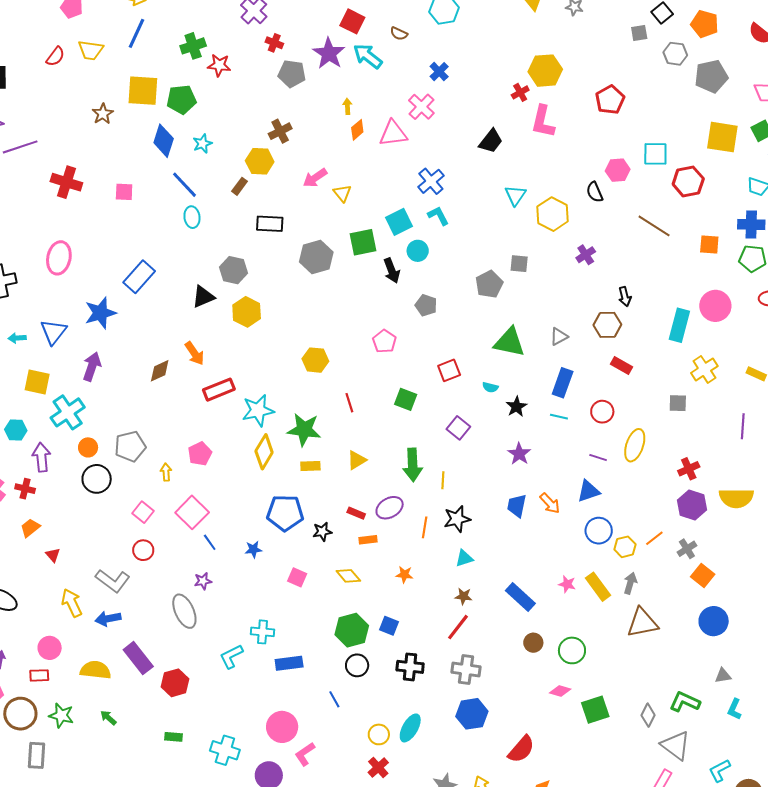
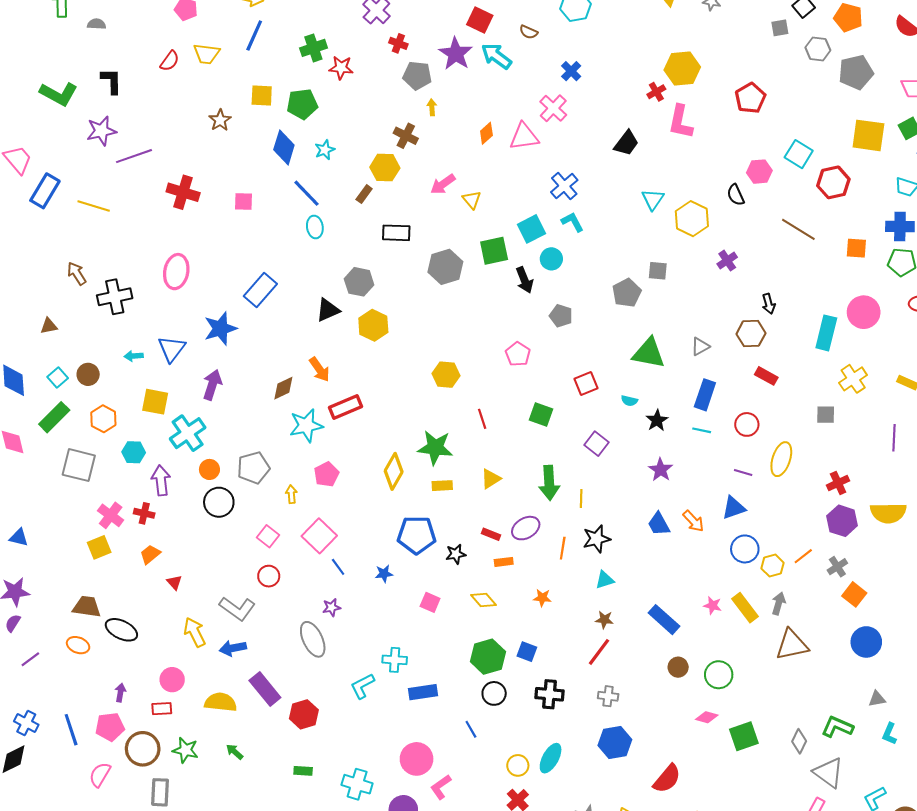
yellow square: (143, 91) -> (262, 95), size x0.7
yellow arrow: (347, 106) -> (432, 107), moved
brown cross: (280, 131) -> (406, 136), turned -35
cyan square: (655, 154) -> (799, 154), turned 32
cyan star: (258, 410) -> (306, 426), moved
blue trapezoid: (517, 506) -> (659, 524), turned -40
gray cross: (466, 670) -> (608, 696), size x0.7

